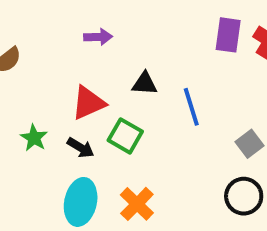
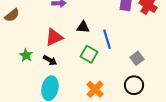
green square: (125, 136) -> (89, 54), moved
orange cross: (137, 204) -> (95, 89), moved

